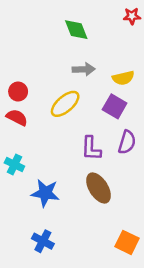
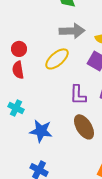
gray arrow: (84, 69) -> (72, 31), size x1.4
red semicircle: (17, 117) -> (18, 70), turned -126

